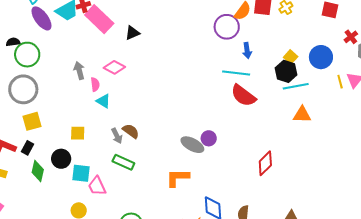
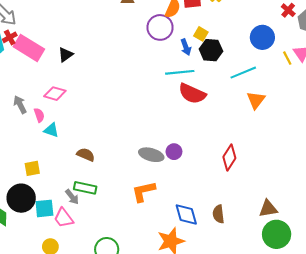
yellow square: (291, 57) -> (201, 34), moved
black hexagon: (286, 71) -> (211, 50), moved
orange triangle: (302, 115) -> (256, 100), turned -42
gray arrow: (117, 136) -> (72, 197), moved
purple circle: (209, 138) -> (174, 152), moved
black circle: (61, 159) -> (21, 198), size x1.4

